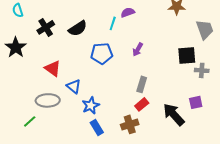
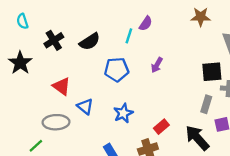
purple semicircle: (128, 12) -> (146, 24), turned 144
gray rectangle: (142, 84) -> (206, 104), moved
blue star: (91, 105) -> (123, 113), moved

